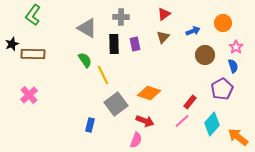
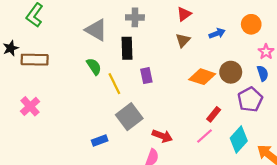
purple rectangle: (135, 44) -> (146, 76), moved
brown circle: (205, 55) -> (231, 72), moved
orange diamond: (149, 93) -> (202, 77), moved
blue rectangle: (90, 125) -> (100, 141), turned 56

